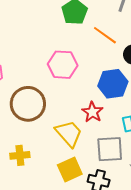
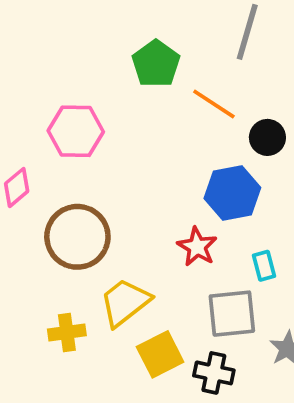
pink hexagon: (63, 65) -> (76, 131), moved
yellow trapezoid: (69, 133) -> (125, 302), moved, turned -84

